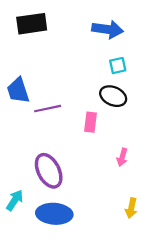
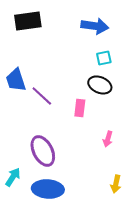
purple line: (48, 109) -> (42, 96), turned 55

